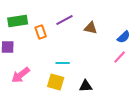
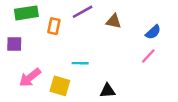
orange rectangle: (41, 32) -> (54, 26), turned 32
yellow square: (56, 82) -> (60, 86), moved

